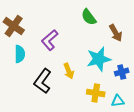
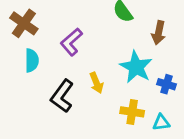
brown arrow: (116, 33) -> (159, 33), turned 42
cyan star: (99, 59) -> (136, 67), turned -30
blue cross: (122, 72) -> (166, 84), turned 32

